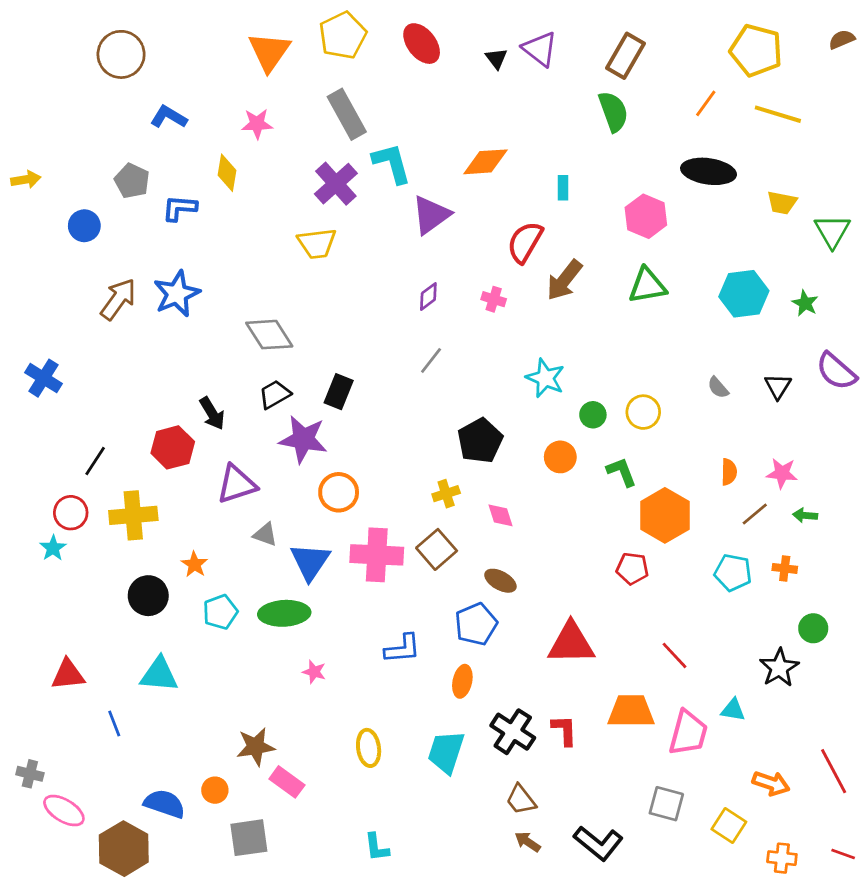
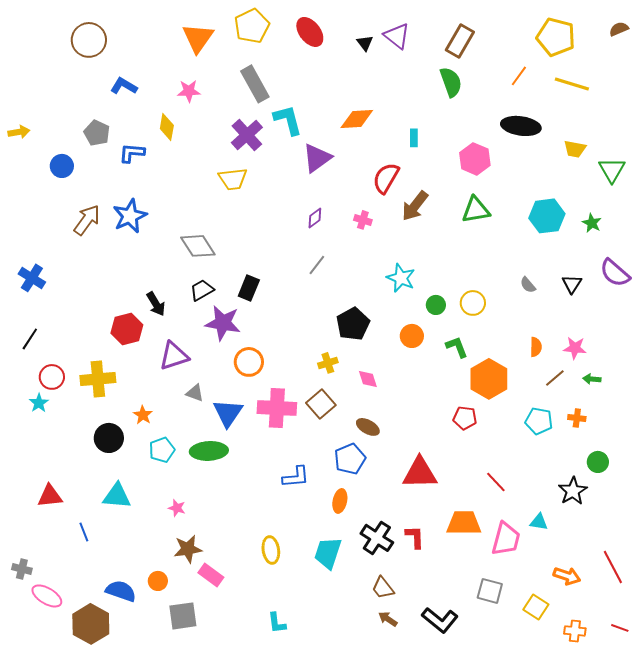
black line: (95, 461) -> (30, 339), moved
pink star: (314, 672) -> (177, 508), moved

